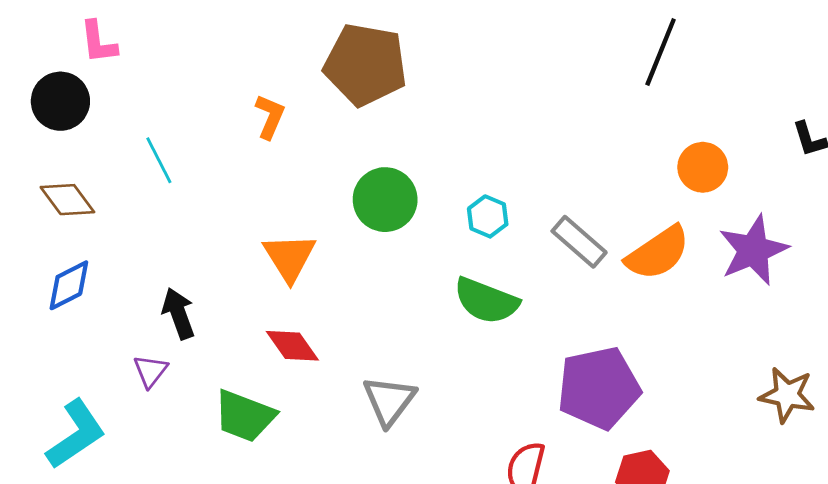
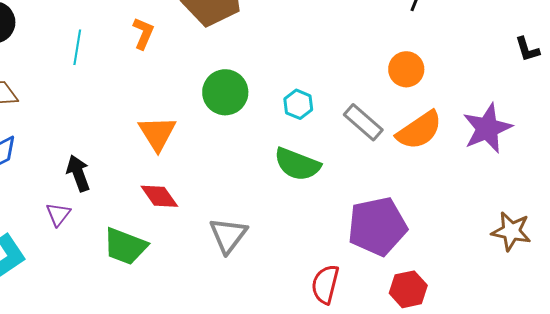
cyan line: (159, 160) -> (77, 47), moved, turned 36
orange circle: (703, 167) -> (406, 69), moved

